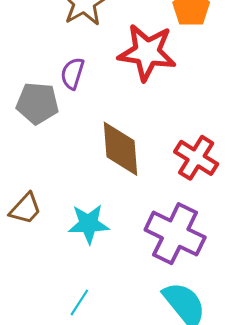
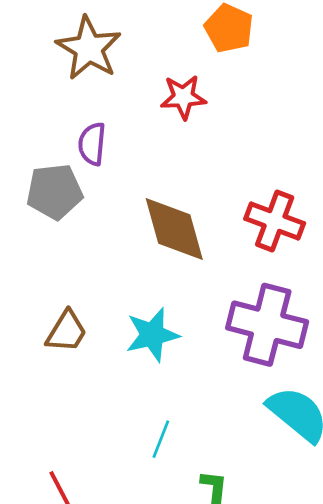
red star: (147, 52) -> (183, 97), size x0.6

